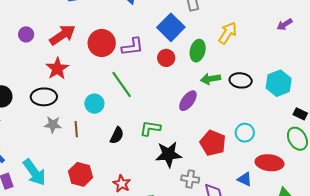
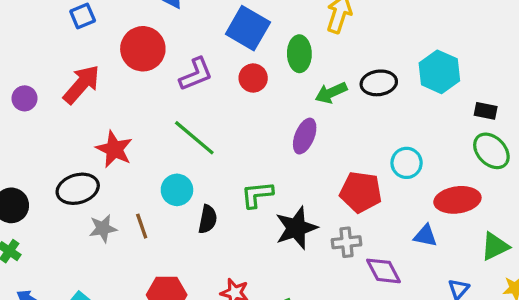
red circle: (102, 43) -> (143, 49), moved
red star: (57, 69) -> (114, 149), moved
cyan circle: (94, 104) -> (177, 190), moved
gray cross: (190, 179) -> (346, 242), moved

